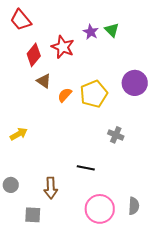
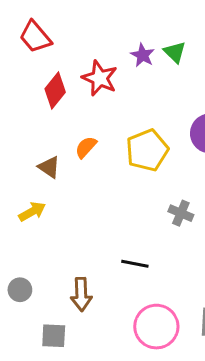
brown triangle: (44, 81) -> (49, 167), moved
orange semicircle: (65, 95) -> (86, 147), moved

